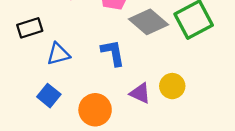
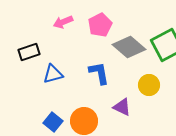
yellow circle: (172, 86) -> (149, 85), moved
blue square: (49, 96) -> (53, 122), moved

